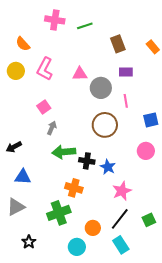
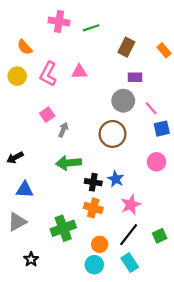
brown rectangle: (118, 44) -> (126, 47), turned 48
pink triangle: (80, 74) -> (79, 72), moved
gray circle: (101, 88) -> (123, 101), moved
pink line: (126, 101) -> (151, 108), moved, turned -32
gray arrow: (52, 128) -> (63, 130), moved
black cross: (87, 161) -> (93, 182), moved
orange cross: (74, 188) -> (93, 208), moved
cyan circle: (77, 247) -> (94, 265), moved

